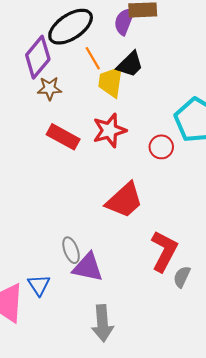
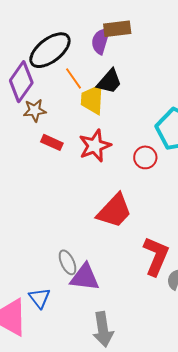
red rectangle: (63, 137) -> (52, 142), moved, size x0.7

